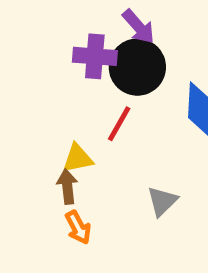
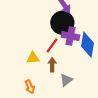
purple cross: (95, 56) -> (71, 36), moved
brown arrow: (67, 187) -> (52, 65), moved

